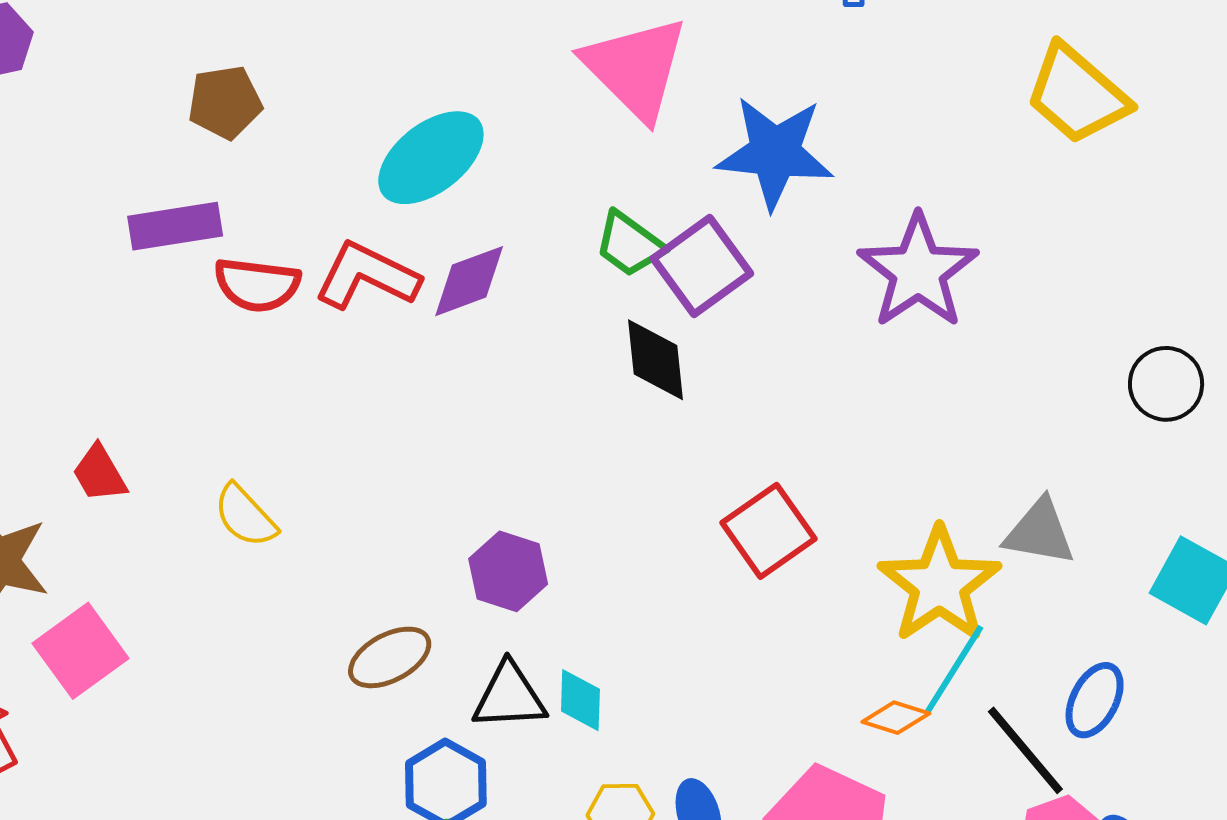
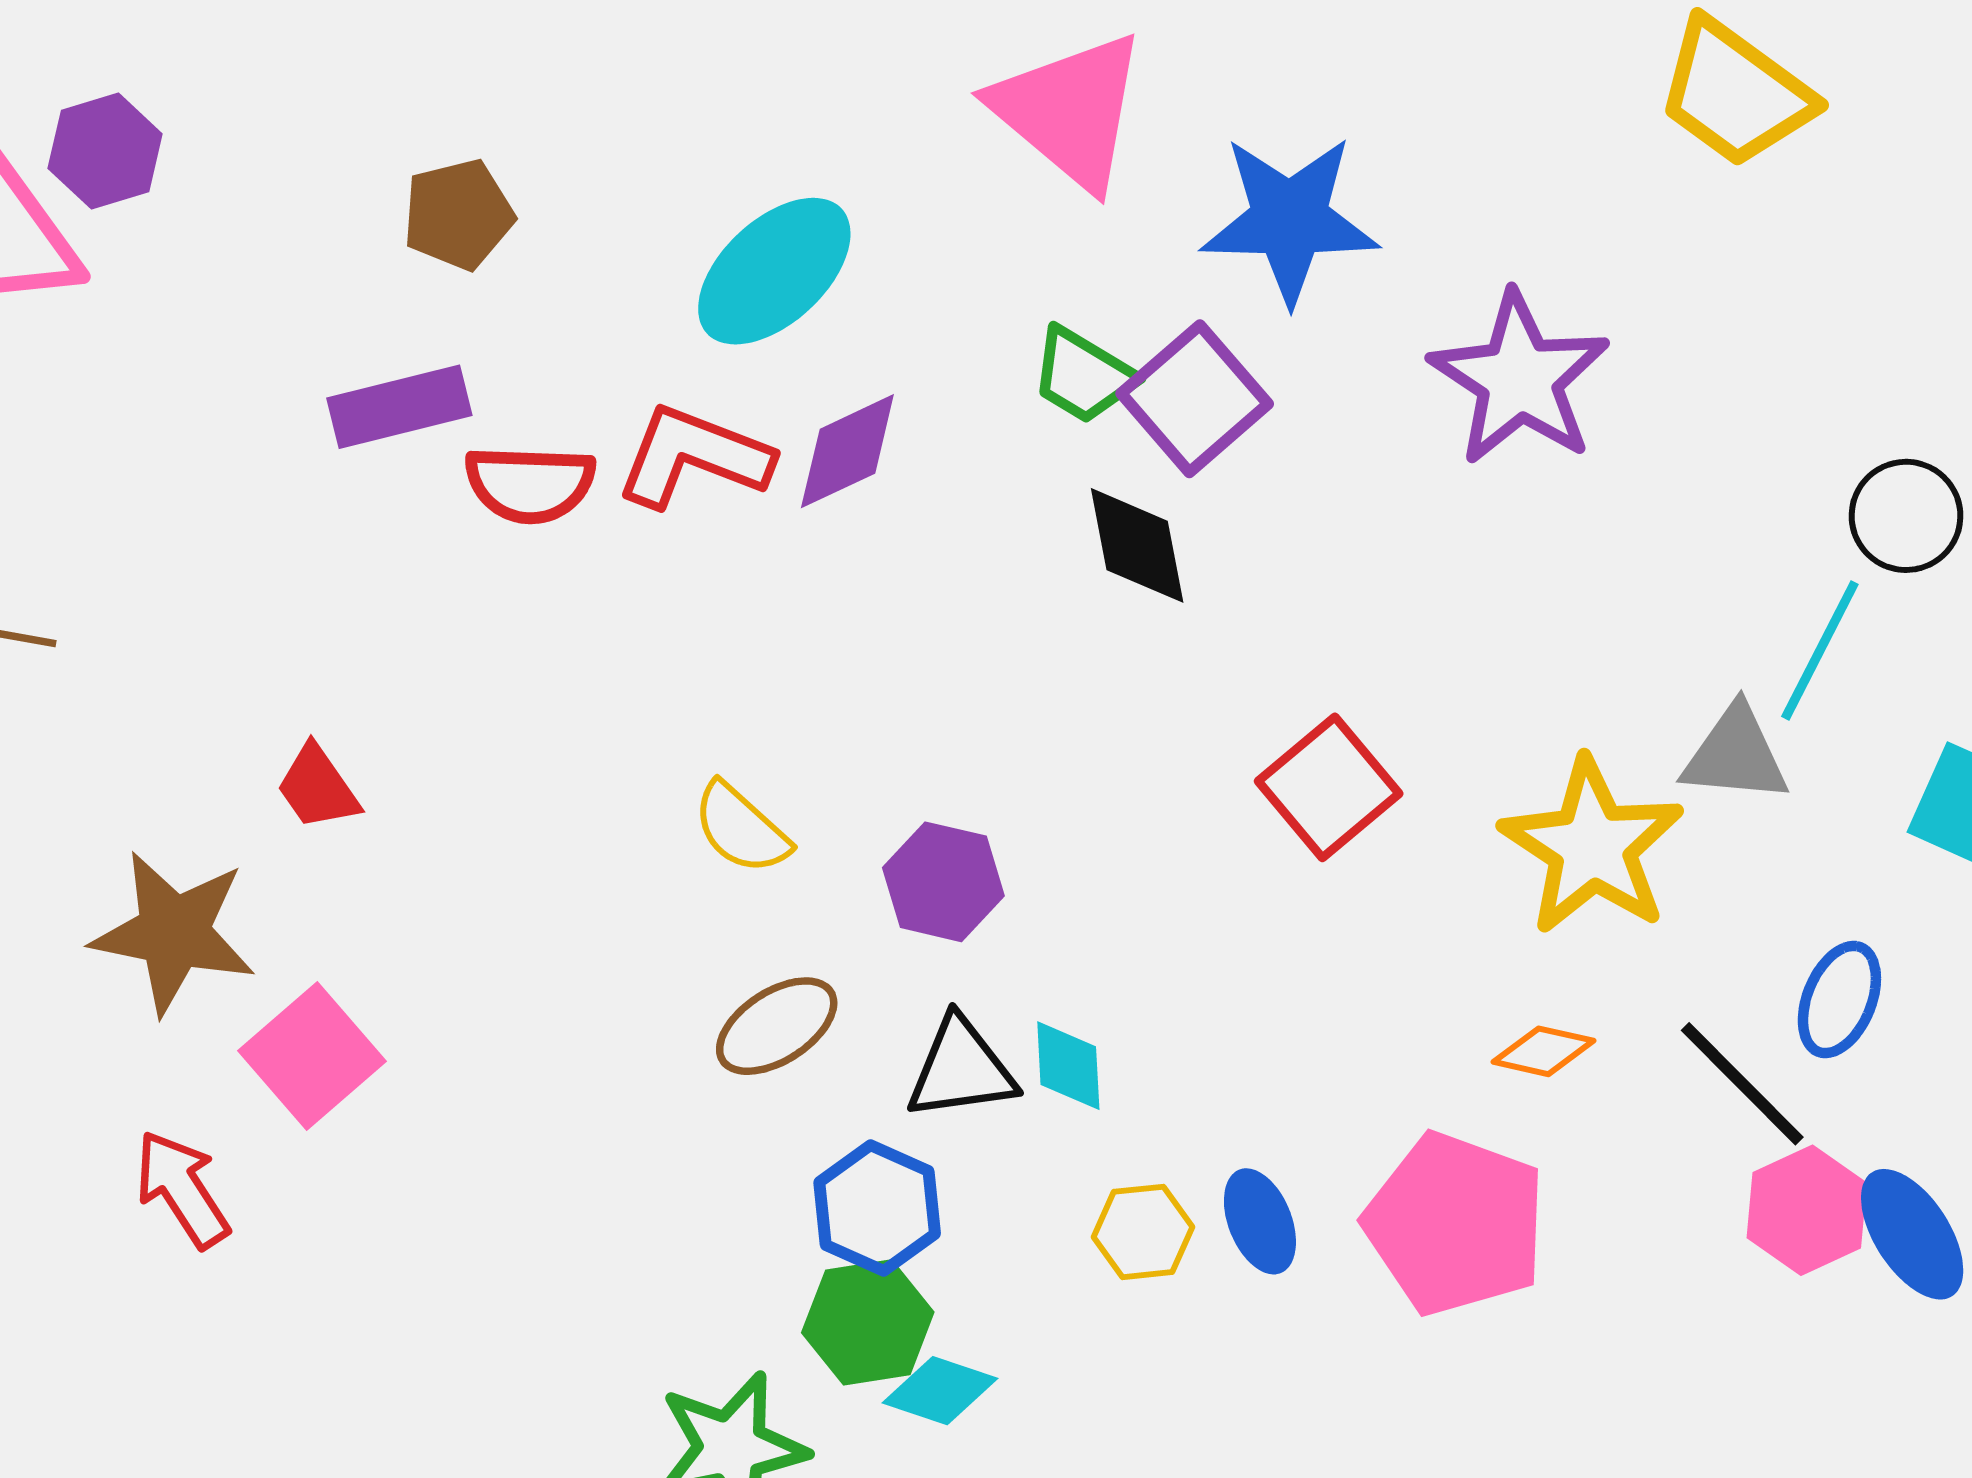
yellow semicircle: (245, 516) -> (741, 828), moved
cyan line: (954, 670) -> (1820, 650), moved

